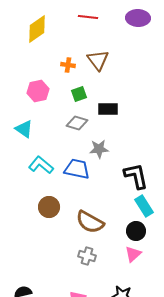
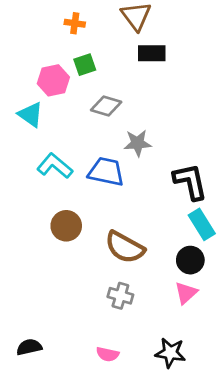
orange cross: (68, 65) -> (75, 23), moved
pink hexagon: (38, 91) -> (53, 80), moved
green square: (79, 94) -> (85, 65), moved
black rectangle: (108, 109) -> (152, 53), moved

